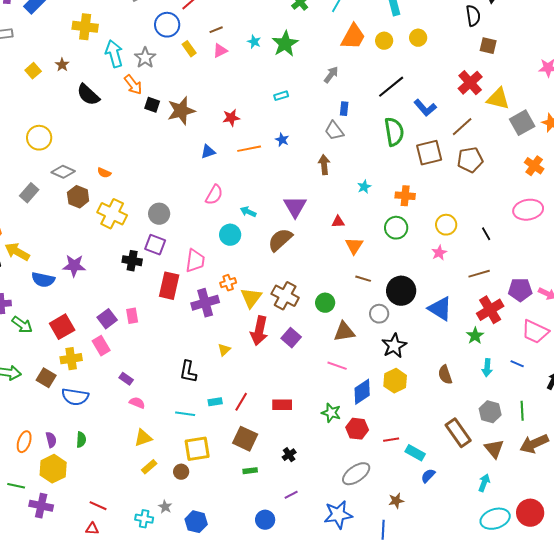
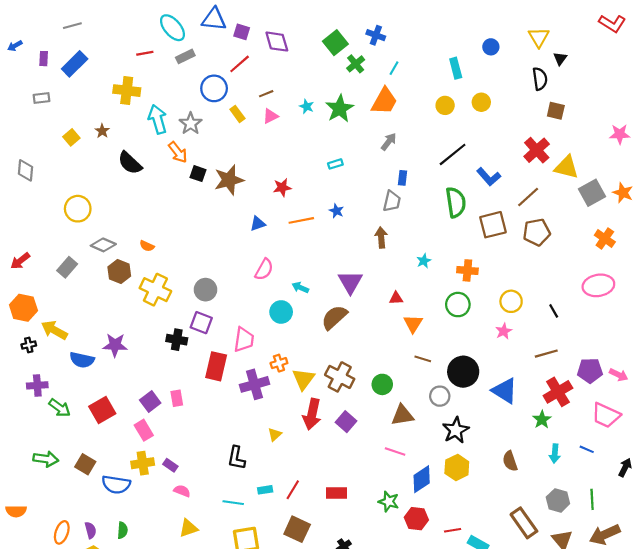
orange trapezoid: (353, 37) -> (384, 101), moved
gray trapezoid: (334, 131) -> (392, 201), turned -130
yellow cross: (71, 359) -> (143, 463), moved

